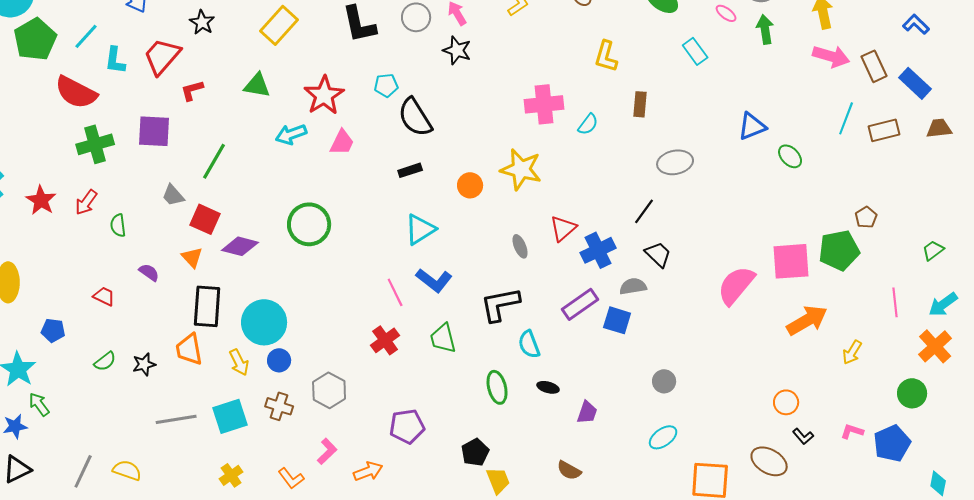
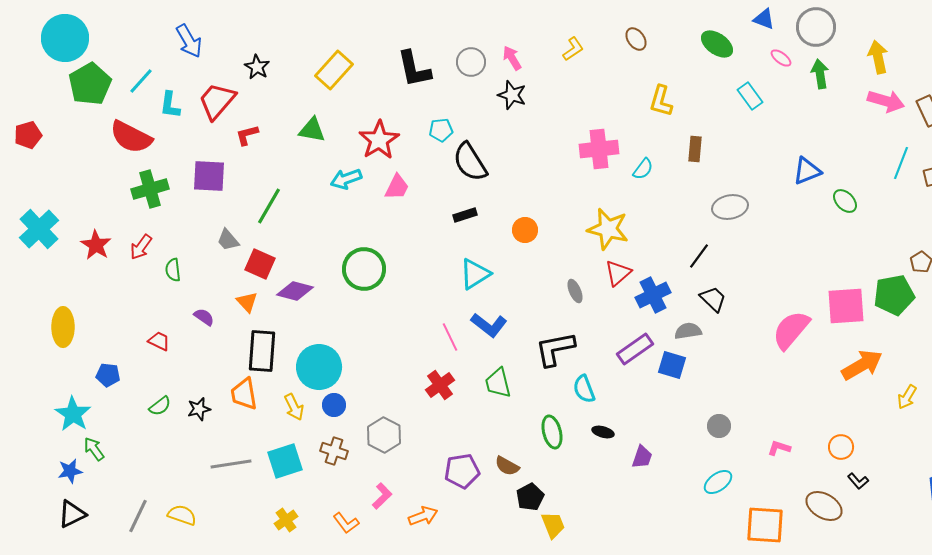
yellow star: (521, 169) -> (608, 229), moved
pink L-shape: (852, 431) -> (779, 448), moved
brown semicircle: (569, 470) -> (507, 466), moved

